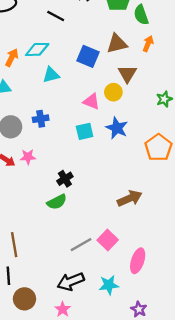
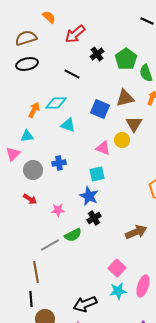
cyan triangle: (51, 75) -> (68, 125), turned 35
blue star: (117, 128) -> (89, 196), moved
pink star: (28, 157) -> (58, 210), moved
black cross: (65, 179) -> (94, 218), moved
gray line: (81, 245) -> (50, 245), moved
cyan star: (109, 285) -> (118, 291), moved

